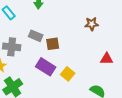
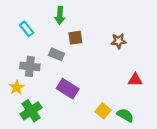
brown square: (53, 44) -> (75, 38), moved
yellow square: (68, 74) -> (103, 111), moved

